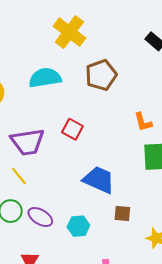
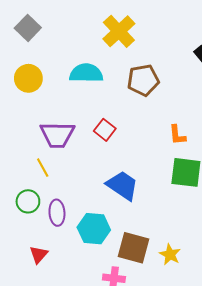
brown square: (122, 214) -> (134, 248), moved, size x1.8
purple ellipse: (40, 217) -> (57, 213), turned 45
cyan hexagon: (78, 226) -> (94, 229), size x1.4

